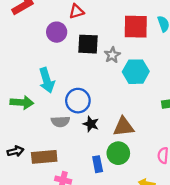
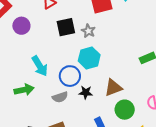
purple circle: (57, 32) -> (21, 26), moved
cyan hexagon: (136, 72) -> (89, 58), moved
green circle: (118, 153) -> (125, 110), moved

